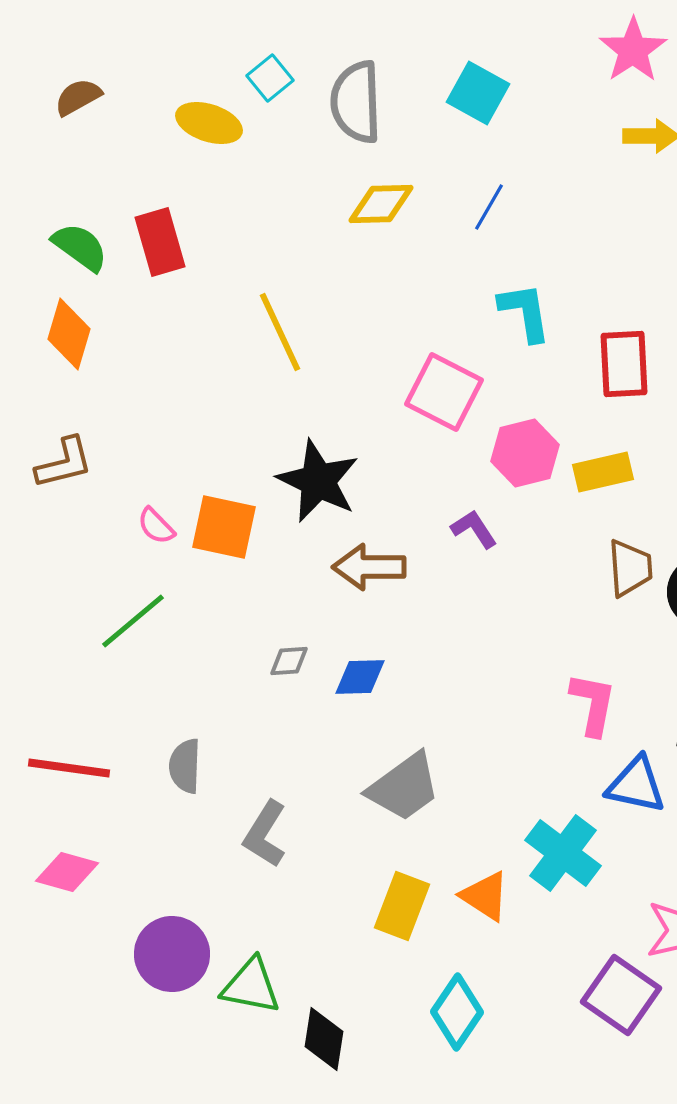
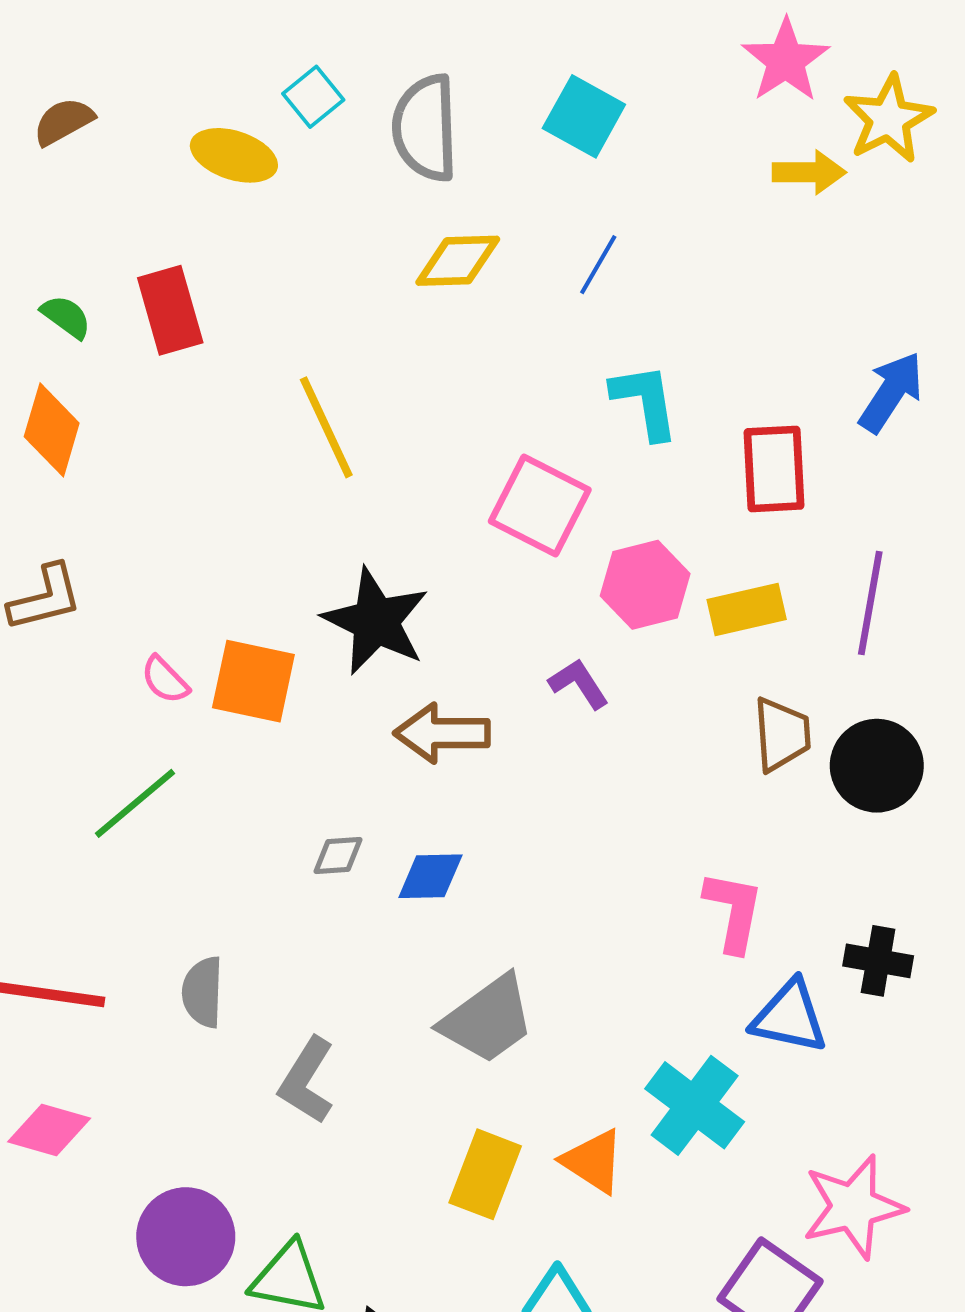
green semicircle: (80, 247) -> (66, 317), size x0.7

